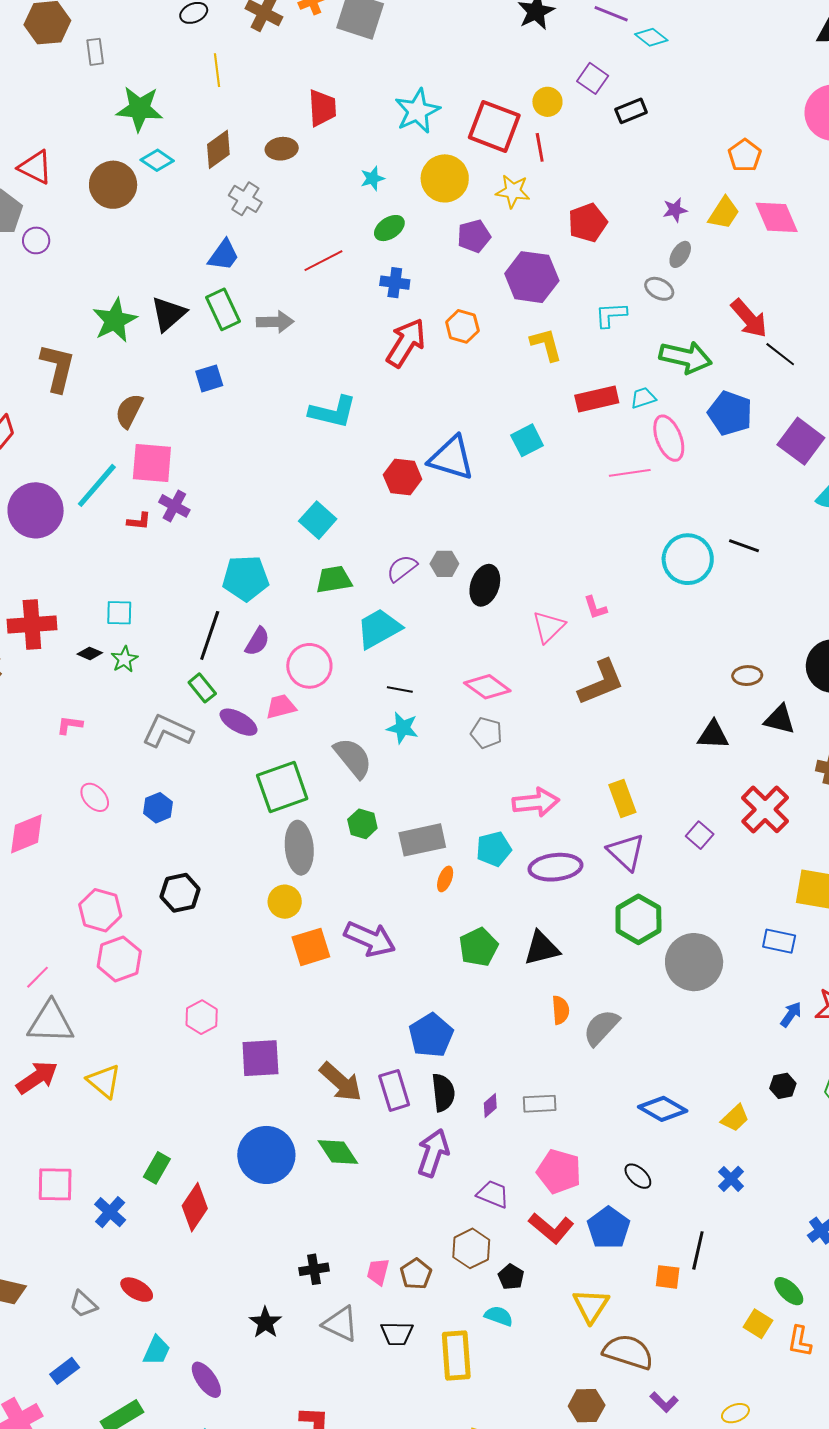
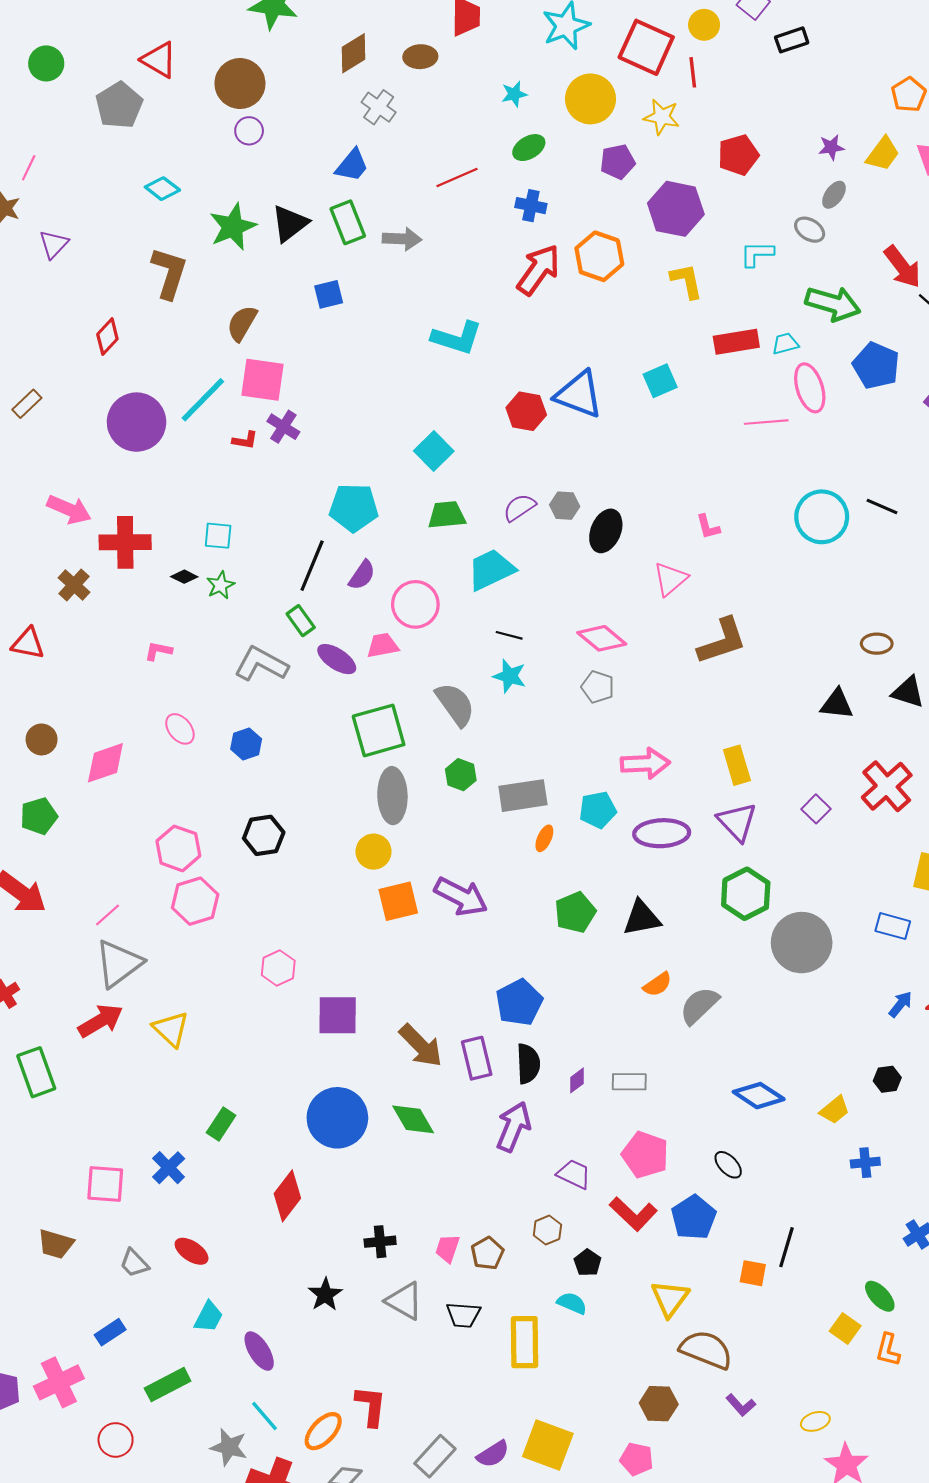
cyan diamond: (157, 160) -> (162, 189), moved
purple circle: (36, 240) -> (249, 131), moved
orange hexagon: (462, 326) -> (599, 256), size x1.4
pink L-shape: (595, 608) -> (708, 527), moved
orange semicircle: (561, 1010) -> (658, 984), turned 56
gray triangle: (51, 1022) -> (119, 964), turned -42
blue cross: (731, 1179) -> (865, 1163), moved, turned 36
pink square: (55, 1184) -> (105, 1184), moved
red diamond: (195, 1207) -> (287, 1196), moved
brown hexagon: (471, 1248) -> (547, 1230), size x0.7

